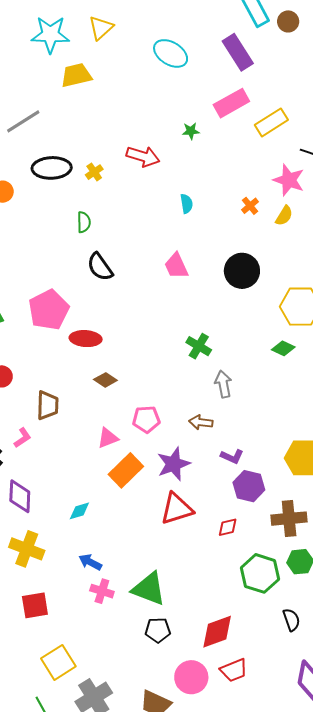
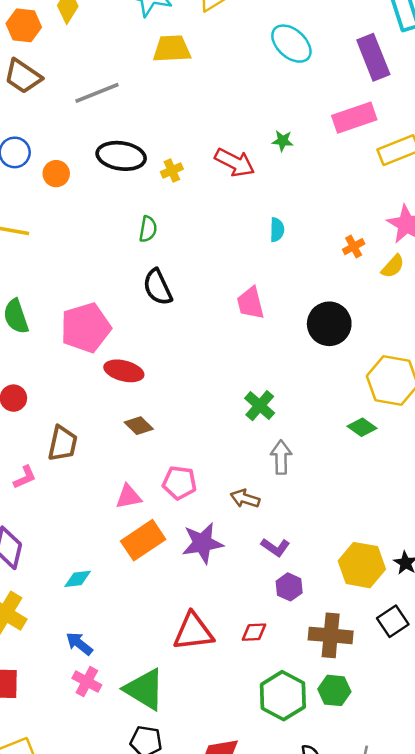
green star: (191, 131) -> (283, 141), moved
purple hexagon: (249, 486) -> (289, 587), size x0.7
red triangle: (177, 509) -> (193, 632), moved

